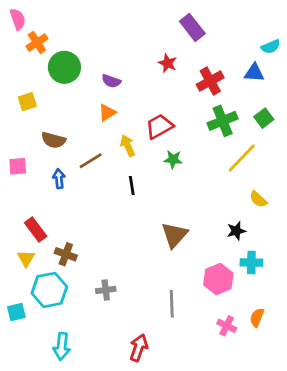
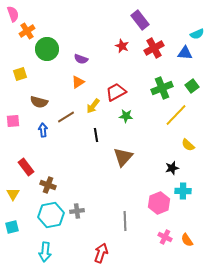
red cross: (210, 81) -> (154, 48), moved
yellow arrow: (128, 146) -> (93, 106), turned -119
brown triangle: (174, 235) -> (123, 157), moved
yellow triangle: (26, 258) -> (13, 194), moved
cyan hexagon: (49, 290) -> (51, 215), moved
orange semicircle: (257, 317) -> (187, 240), moved, turned -56

